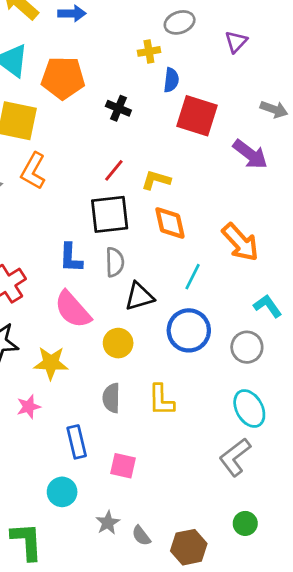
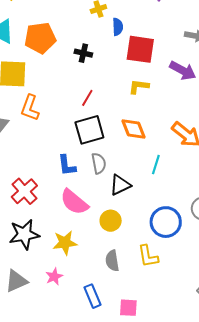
yellow L-shape: (156, 180) -> (139, 87), moved
blue circle: (189, 330) -> (166, 222), moved

